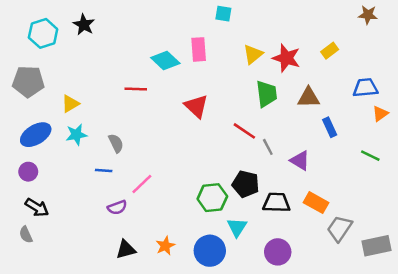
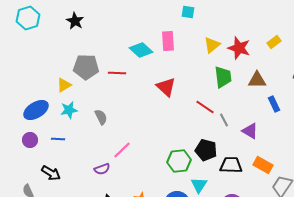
cyan hexagon: (43, 33) -> (28, 18), moved
gray pentagon: (28, 82) -> (86, 67), moved
blue line: (104, 170) -> (58, 139), moved
black arrow: (37, 207) -> (51, 173), moved

